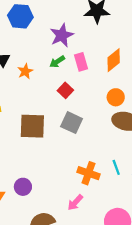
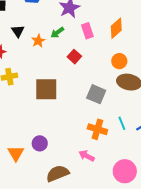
green arrow: (57, 62) -> (57, 32), moved
gray square: (72, 123) -> (96, 94), moved
pink arrow: (75, 203) -> (87, 156), turned 77

